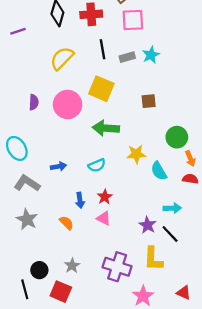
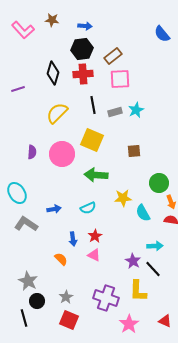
gray star: (27, 219) -> (28, 281), moved
red square: (61, 292) -> (69, 320), moved

